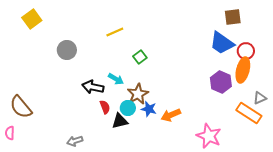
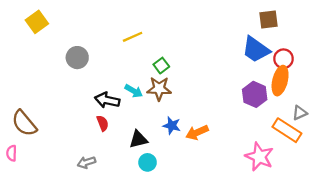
brown star: (138, 94) -> (159, 89), moved, turned 30
red semicircle: (105, 107) -> (103, 123), moved
cyan circle: (128, 108) -> (148, 162), moved
pink star: (209, 136) -> (259, 157), moved

